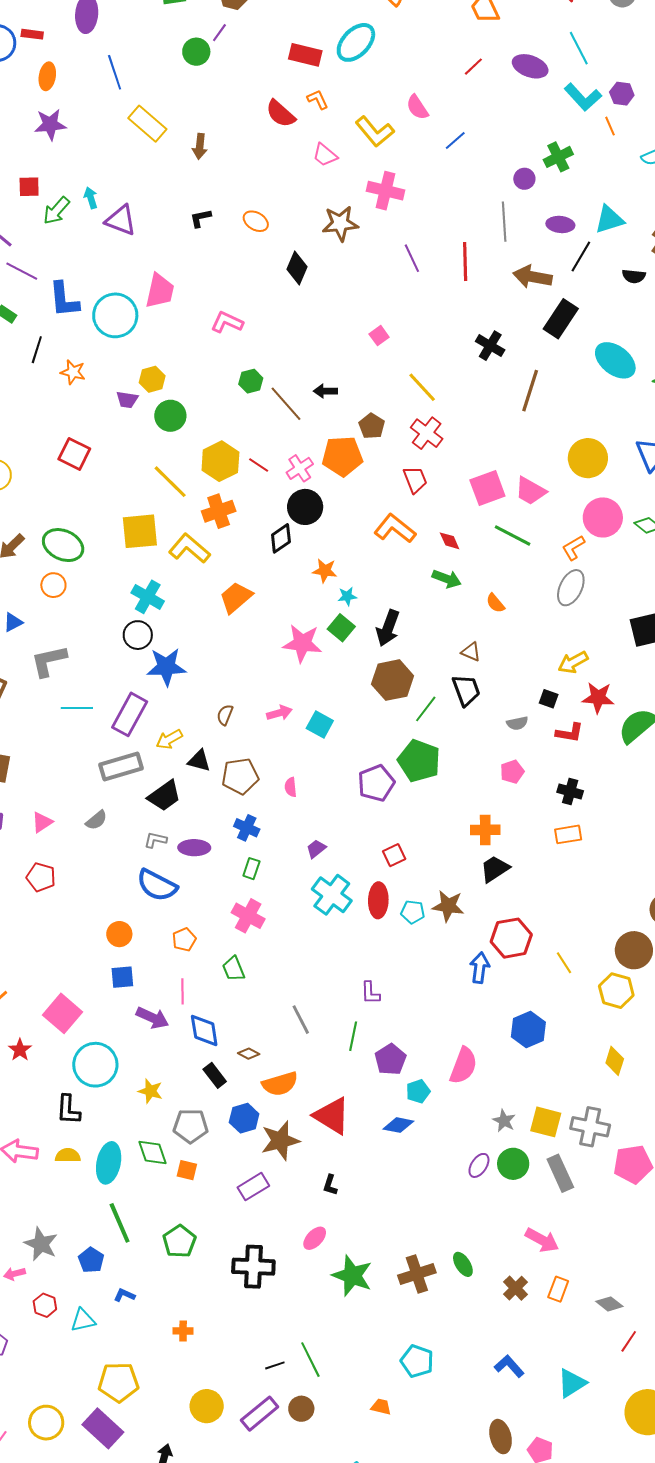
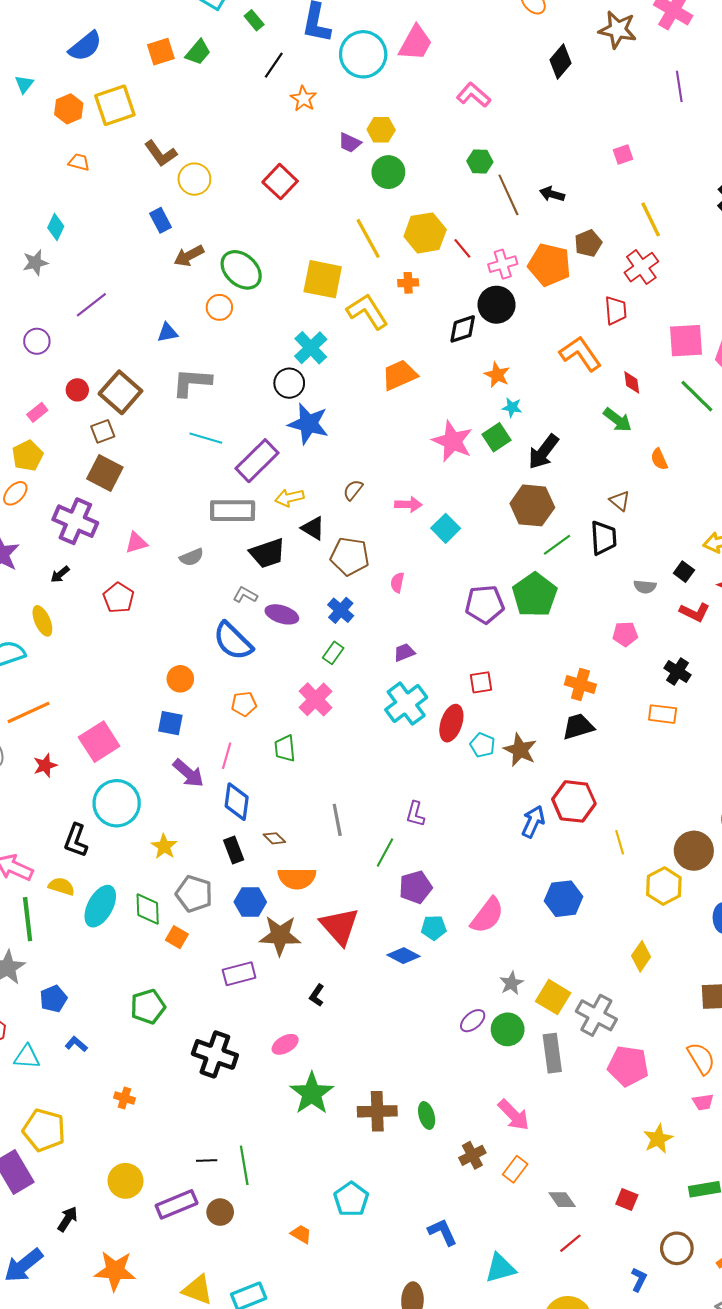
orange cross: (219, 511) -> (408, 283), size x0.6
green line: (120, 1223) -> (28, 919), moved

